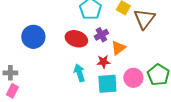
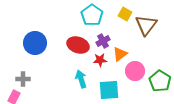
red star: (103, 62) -> (100, 60), moved
gray cross: (10, 73) -> (23, 79), moved
pink circle: (133, 78) -> (135, 71), moved

